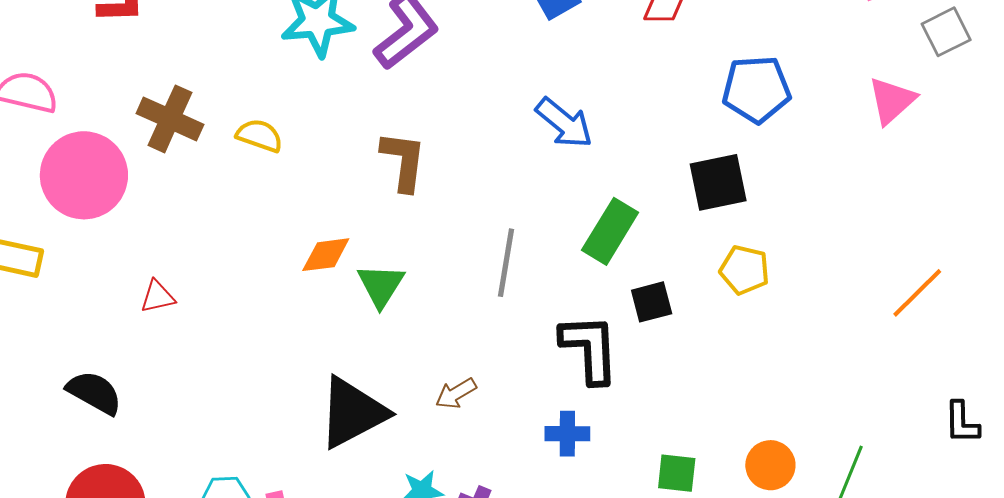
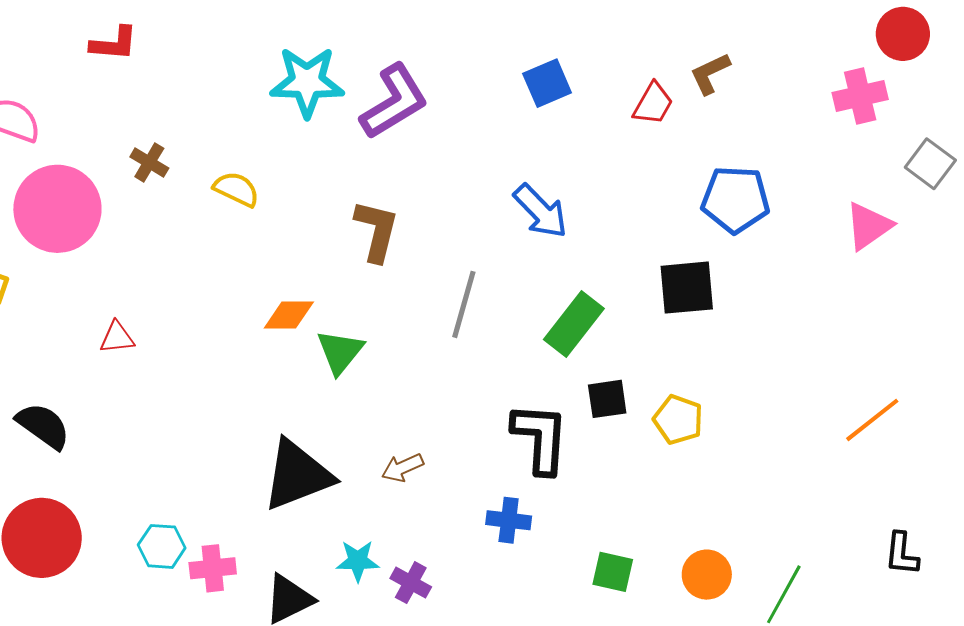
gray square: (946, 32) -> (930, 164), turned -33
brown cross: (170, 119) -> (149, 162), size x0.6
gray line: (506, 263) -> (464, 304), moved
yellow pentagon: (744, 270) -> (678, 420), moved

